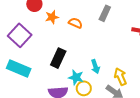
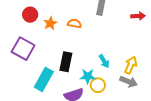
cyan rectangle: (19, 68) -> (44, 79), moved, turned -70
yellow arrow: (120, 77) -> (131, 65), turned 60

